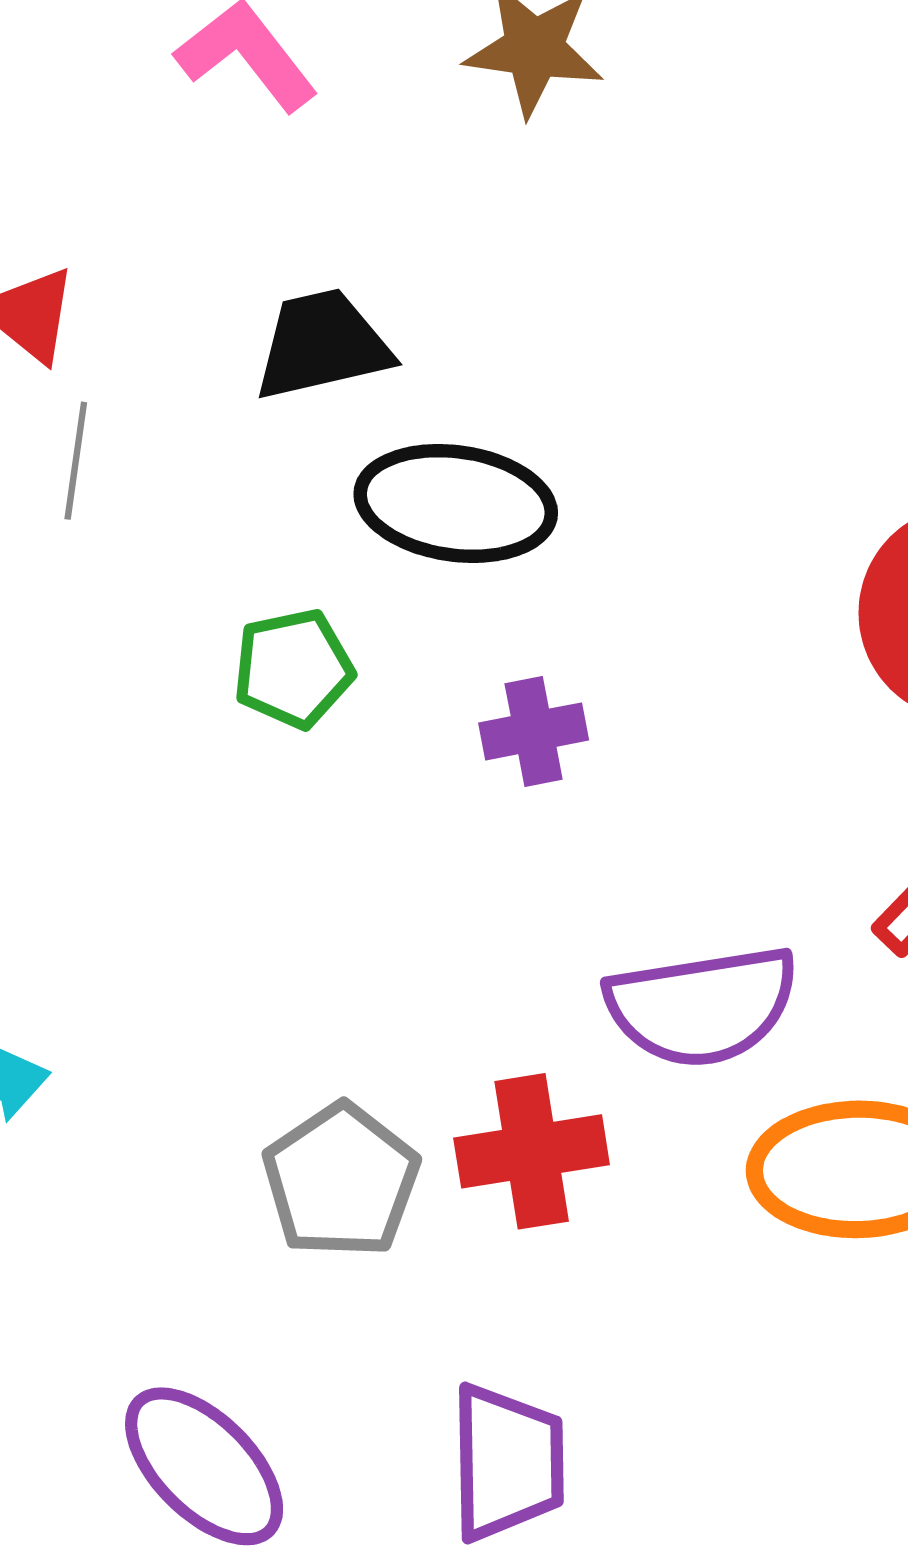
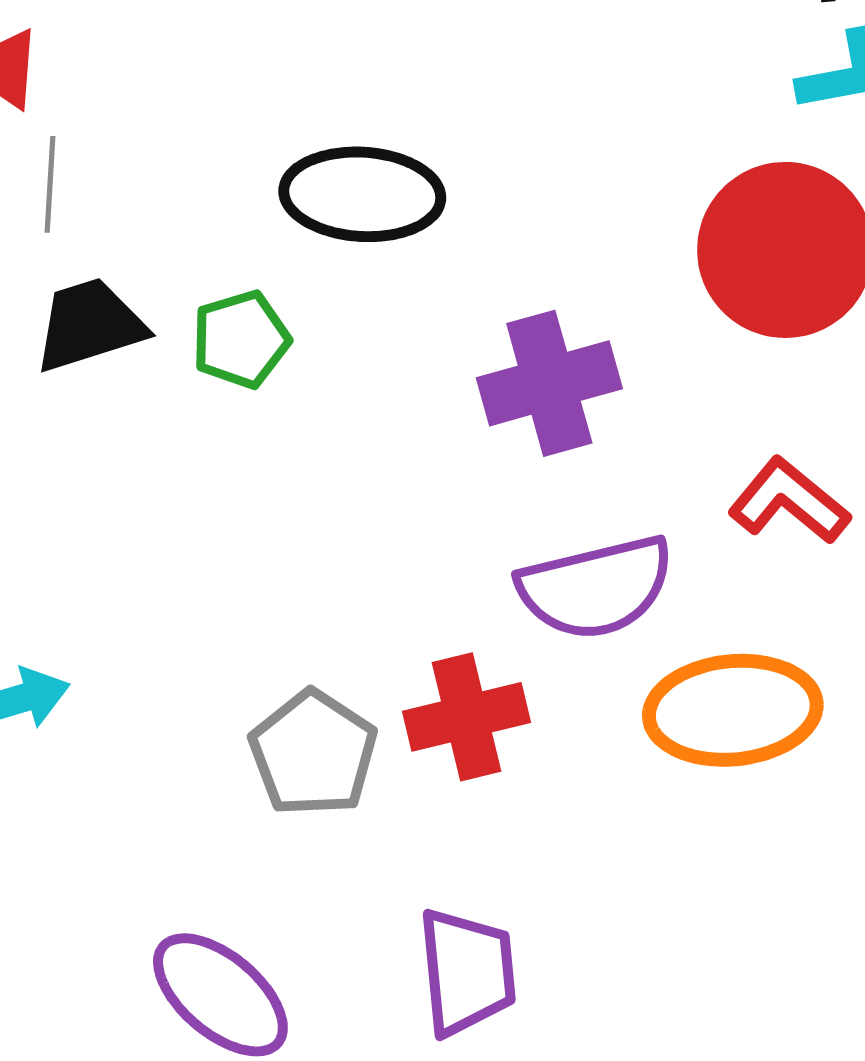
black trapezoid: (322, 345) -> (89, 325), moved
purple cross: (534, 731) -> (549, 383), moved, size x1.6

